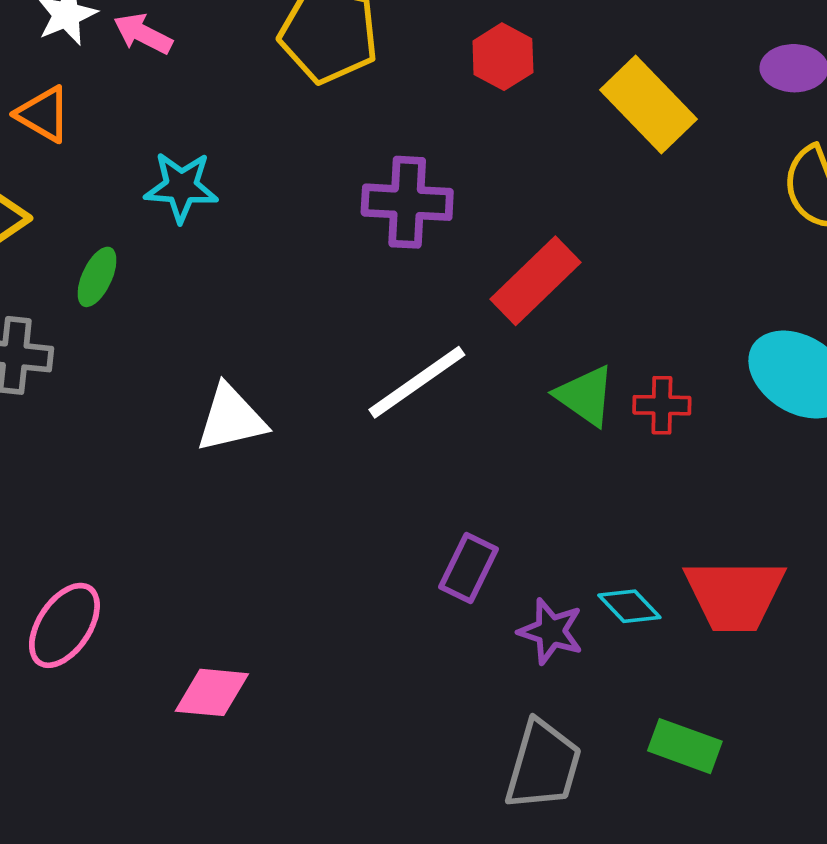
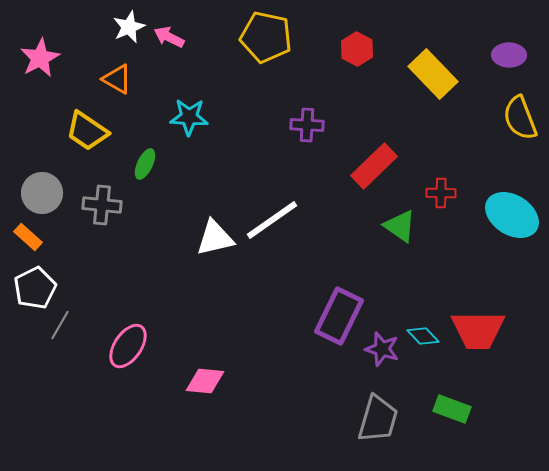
purple cross: (407, 202) -> (307, 125), size x0.7
white line: (417, 382) -> (272, 220), moved
red cross: (662, 405) -> (441, 193), moved
purple rectangle: (468, 568) -> (339, 316), size x1.6

